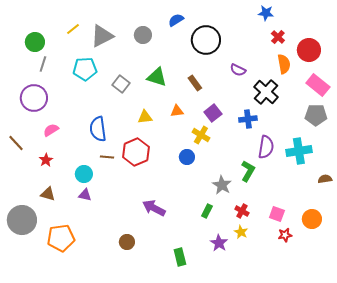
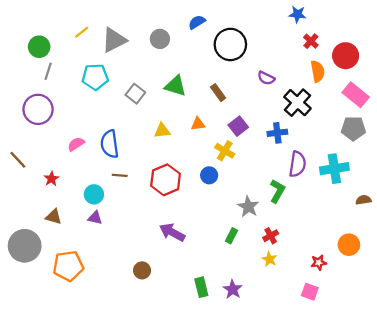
pink semicircle: (51, 130) -> (76, 144), moved
red hexagon: (136, 152) -> (166, 180), moved
red cross: (242, 211) -> (271, 236), turned 32
pink square: (277, 214) -> (310, 292), moved
purple star: (219, 243) -> (233, 289), moved

